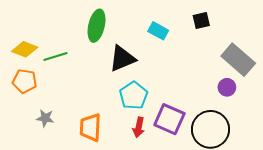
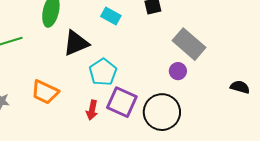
cyan pentagon: (133, 95) -> (103, 72), moved
orange trapezoid: (90, 127) -> (45, 92), moved, turned -68

